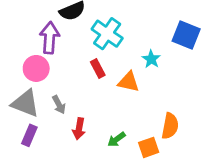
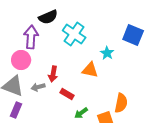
red rectangle: (98, 68) -> (67, 94), moved, turned -32
gray arrow: (59, 105) -> (38, 87), turned 104
red arrow: (79, 129) -> (53, 74), moved

